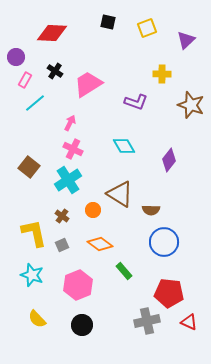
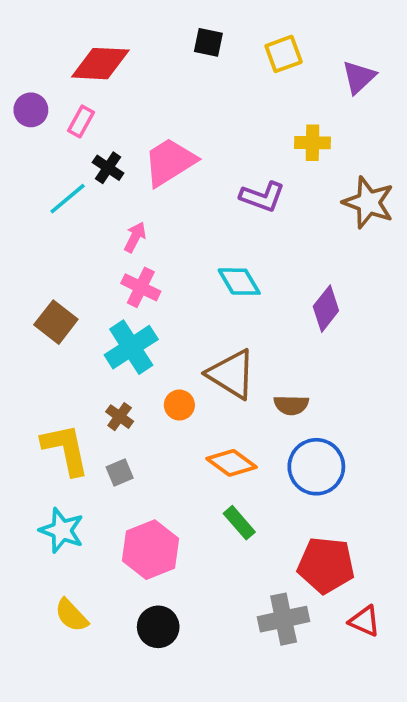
black cross: (55, 71) -> (108, 168), moved
pink rectangle: (25, 80) -> (81, 121), moved
orange diamond: (100, 244) -> (231, 463), moved

